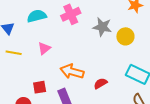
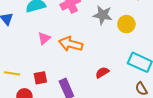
yellow line: (14, 53) -> (12, 73), moved
orange arrow: (72, 72) -> (71, 44), moved

